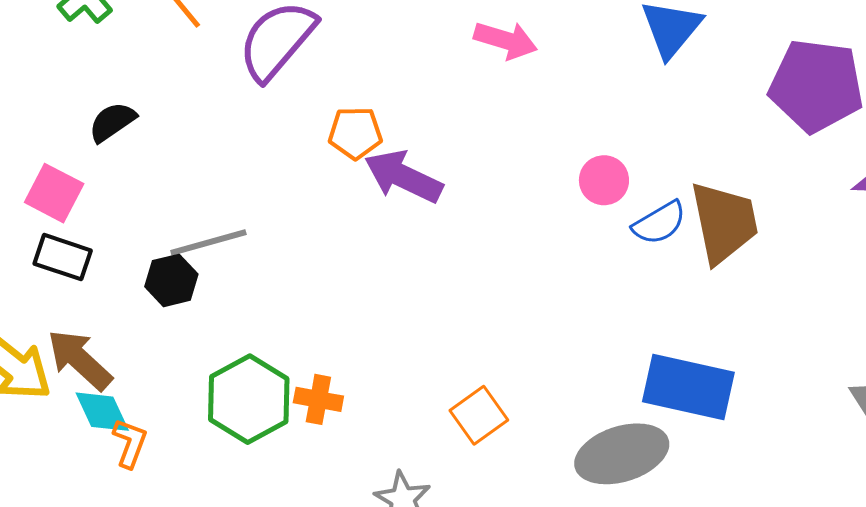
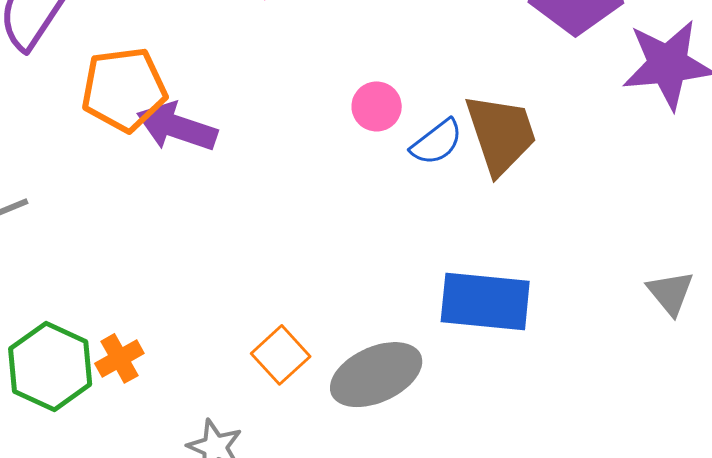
orange pentagon: (355, 133) -> (124, 89), size x1.6
orange cross: (318, 399) -> (119, 358), turned -33
gray ellipse: (622, 454) -> (376, 375), moved

